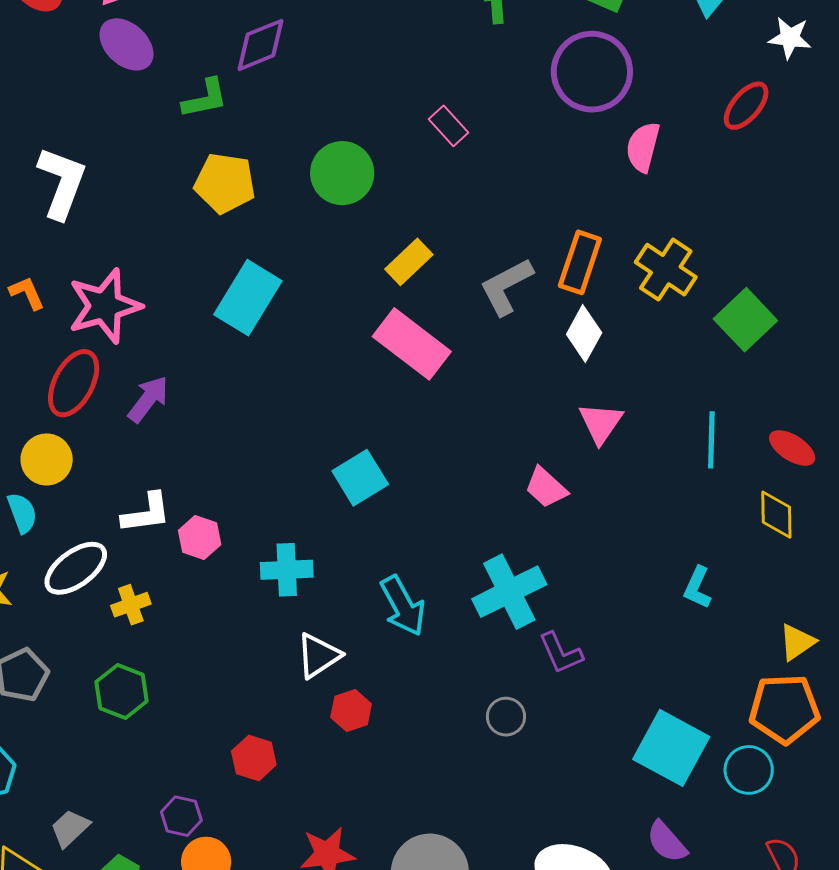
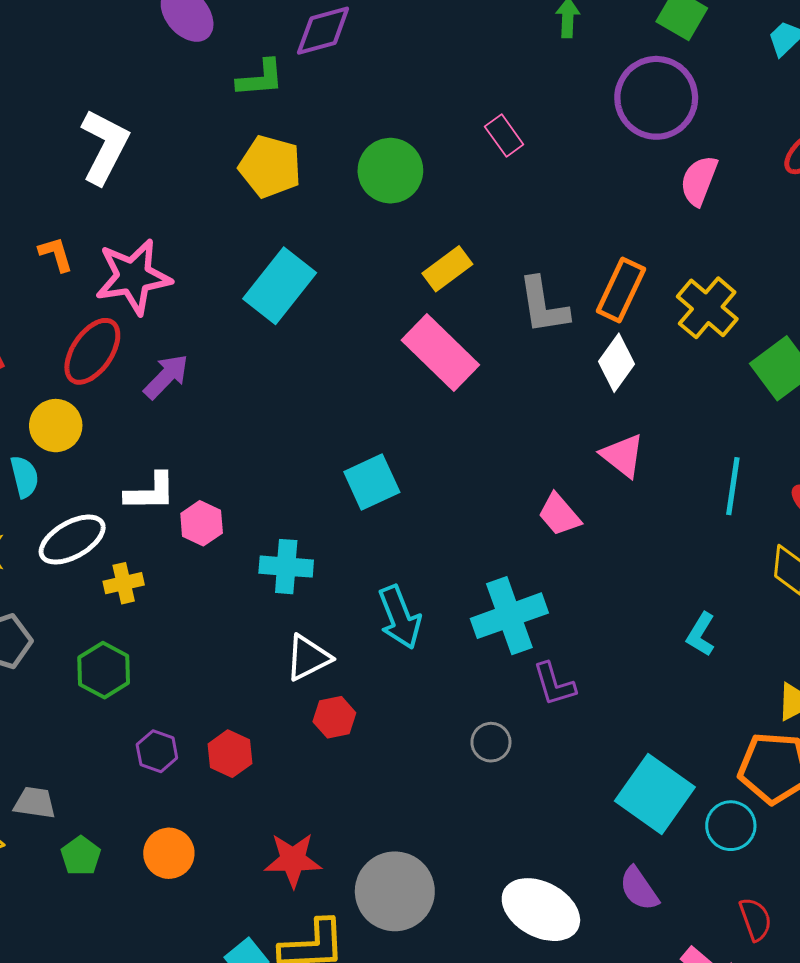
gray L-shape: (506, 286) -> (543, 306), turned -78
pink triangle: (601, 423) -> (623, 456), turned -33
purple hexagon: (181, 816) -> (157, 751), moved
gray trapezoid: (70, 828) -> (35, 803), turned 45

